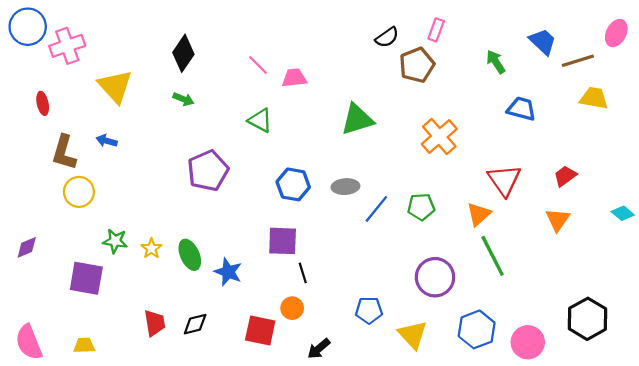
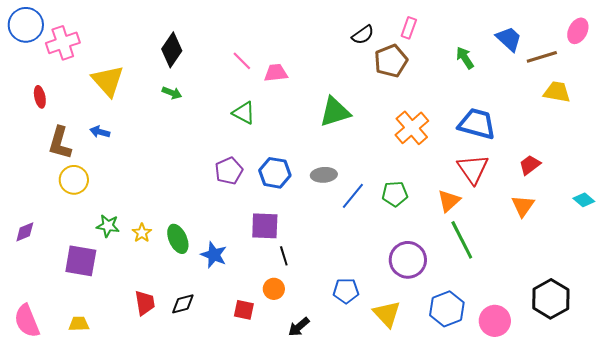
blue trapezoid: (521, 109) -> (477, 124), moved, size x1.4
purple pentagon: (208, 171) -> (229, 171), moved, size x0.7
red square: (260, 331) -> (244, 310), size x0.7

